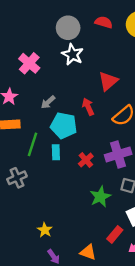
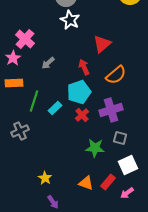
pink cross: (29, 63) -> (25, 39), moved
cyan pentagon: (64, 126) -> (79, 92), moved, turned -30
cyan rectangle: (56, 152) -> (55, 108), turned 48
green star: (100, 197) -> (95, 148), turned 30
orange triangle: (88, 252) -> (86, 183), moved

